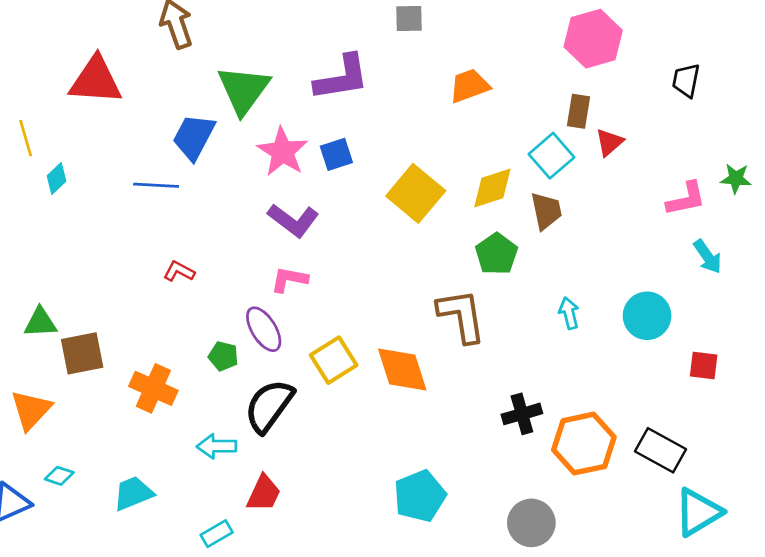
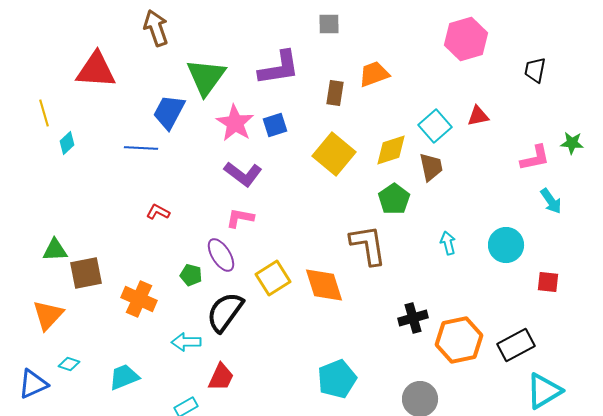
brown rectangle: (578, 111) -> (335, 93), moved
red triangle: (609, 142) -> (478, 116), turned 30
black rectangle: (660, 450) -> (516, 345), turned -57

